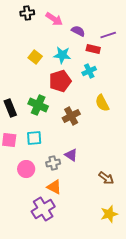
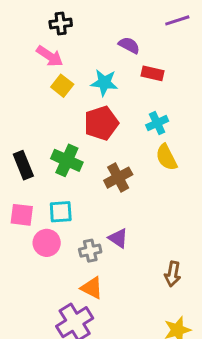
black cross: (27, 13) -> (61, 24), moved
pink arrow: (54, 19) -> (50, 56), moved
purple line: (108, 35) -> (177, 20), moved
cyan cross: (89, 71) -> (157, 123), moved
pink circle: (26, 169) -> (47, 243), moved
brown arrow: (106, 178) -> (173, 274), turned 63

